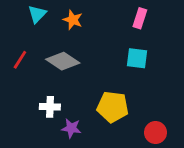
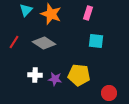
pink rectangle: (140, 18) -> (88, 13), moved
orange star: (73, 20) -> (51, 14), size x1.5
purple star: (71, 128) -> (55, 79), moved

